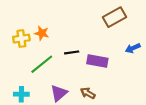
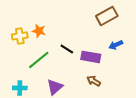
blue arrow: (133, 48) -> (116, 45), moved
black line: (72, 52) -> (67, 49), turned 40
brown arrow: (88, 93) -> (94, 81), moved

